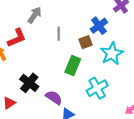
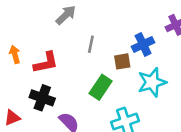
red L-shape: (17, 38) -> (46, 63), moved
black cross: (29, 83) -> (42, 98), turned -30

